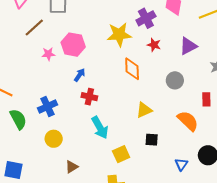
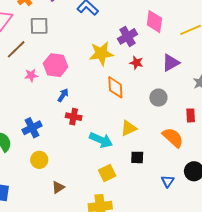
cyan arrow: (100, 128) -> (101, 140), moved, turned -35

